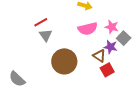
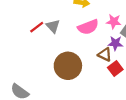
gray triangle: (46, 35) -> (53, 26), moved

